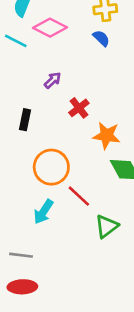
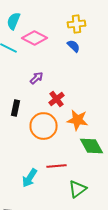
orange circle: (51, 167) -> (44, 126), moved
red line: (79, 196) -> (56, 166), turned -48

